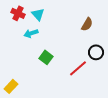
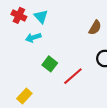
red line: (78, 68) -> (73, 76), moved
yellow rectangle: (11, 86) -> (24, 96), moved

